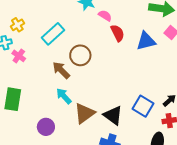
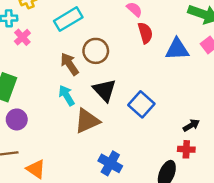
blue square: (143, 106) -> (141, 104), moved
black triangle: (113, 115) -> (105, 90), moved
purple circle: (46, 127) -> (17, 119), moved

